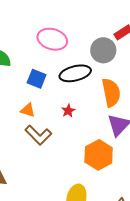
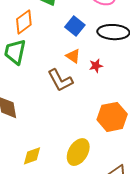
orange triangle: (28, 110) -> (73, 56), moved

